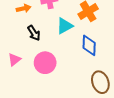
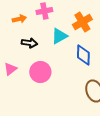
black arrow: (34, 33) -> (29, 43), turned -49

